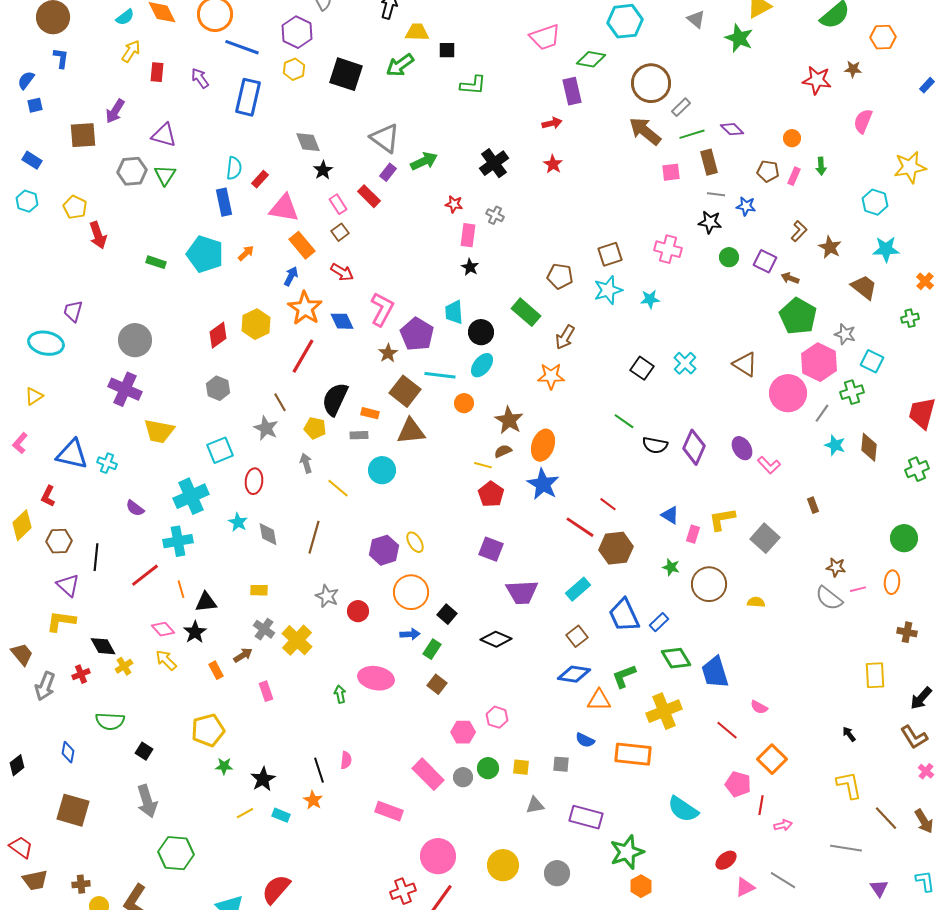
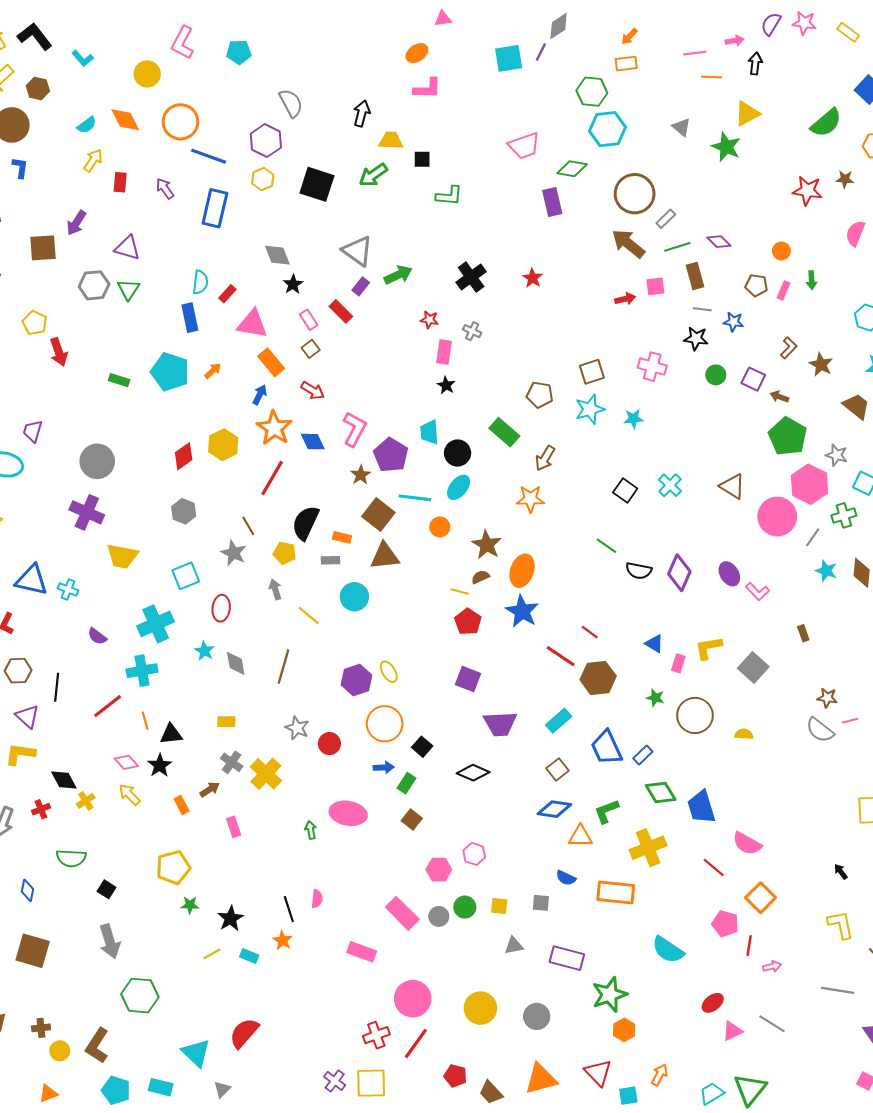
red arrow: (552, 123) -> (625, 299), moved
pink semicircle: (759, 707) -> (747, 844), size x1.6

